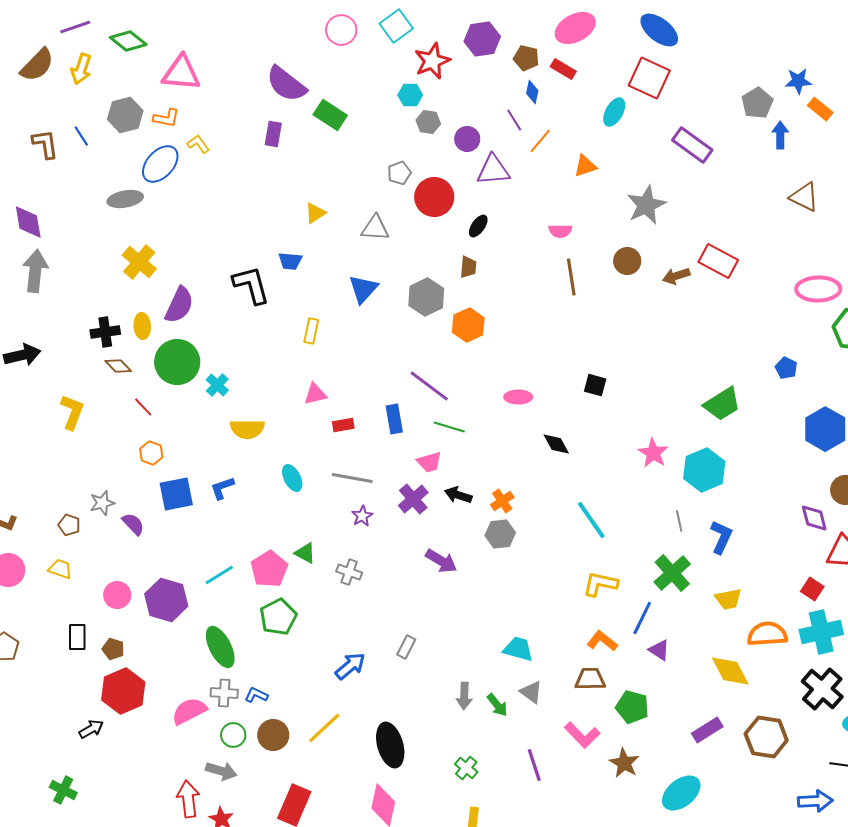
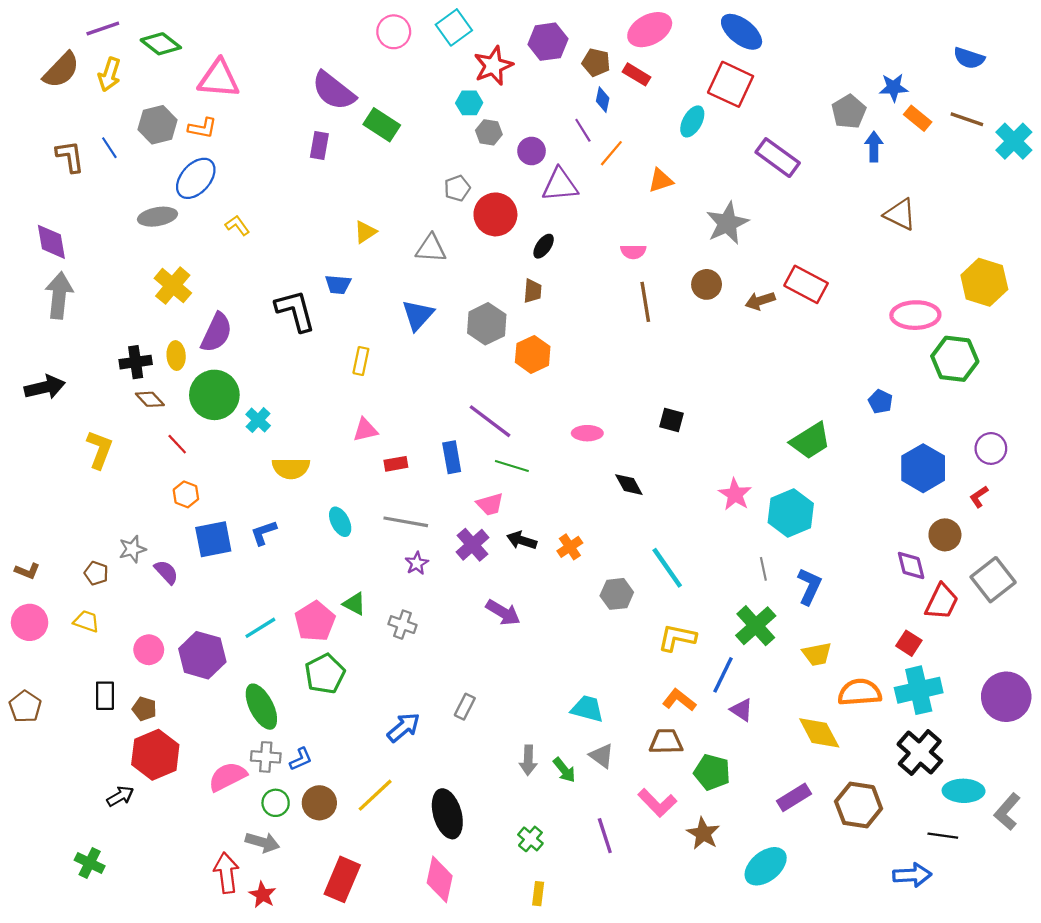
yellow L-shape: (198, 144) -> (237, 225), moved
gray hexagon: (500, 534) -> (617, 594), moved
blue L-shape: (256, 695) -> (301, 759), turned 130

